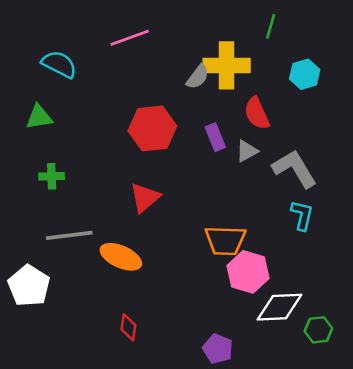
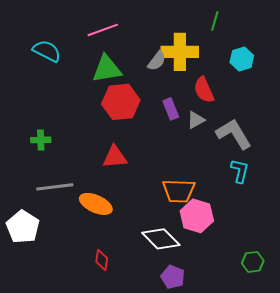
green triangle: (39, 117) -> (107, 69), moved, size x1.4
red triangle: (145, 198) -> (115, 157), turned 36
white diamond: (279, 307) -> (161, 239), moved, turned 48

